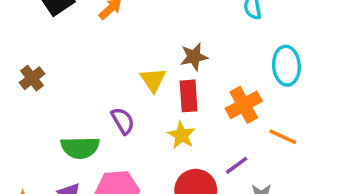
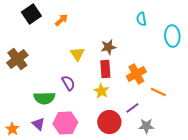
cyan ellipse: (286, 66) -> (172, 36), moved
brown cross: (32, 78) -> (17, 59), size x1.5
yellow triangle: (153, 80) -> (77, 54), moved

